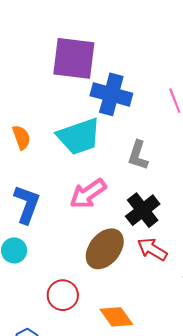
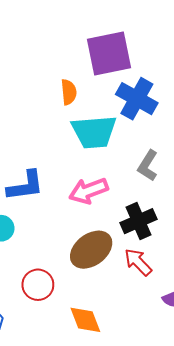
purple square: (74, 58) -> (109, 53), turned -33
orange semicircle: (21, 137) -> (69, 92), moved
blue L-shape: (27, 204) -> (25, 186), turned 48

